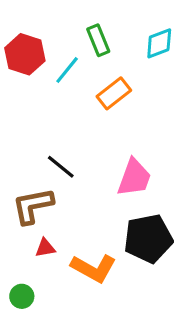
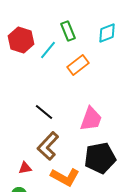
brown L-shape: (33, 206) -> (48, 146), moved, turned -36
red triangle: (45, 248) -> (25, 168), moved

